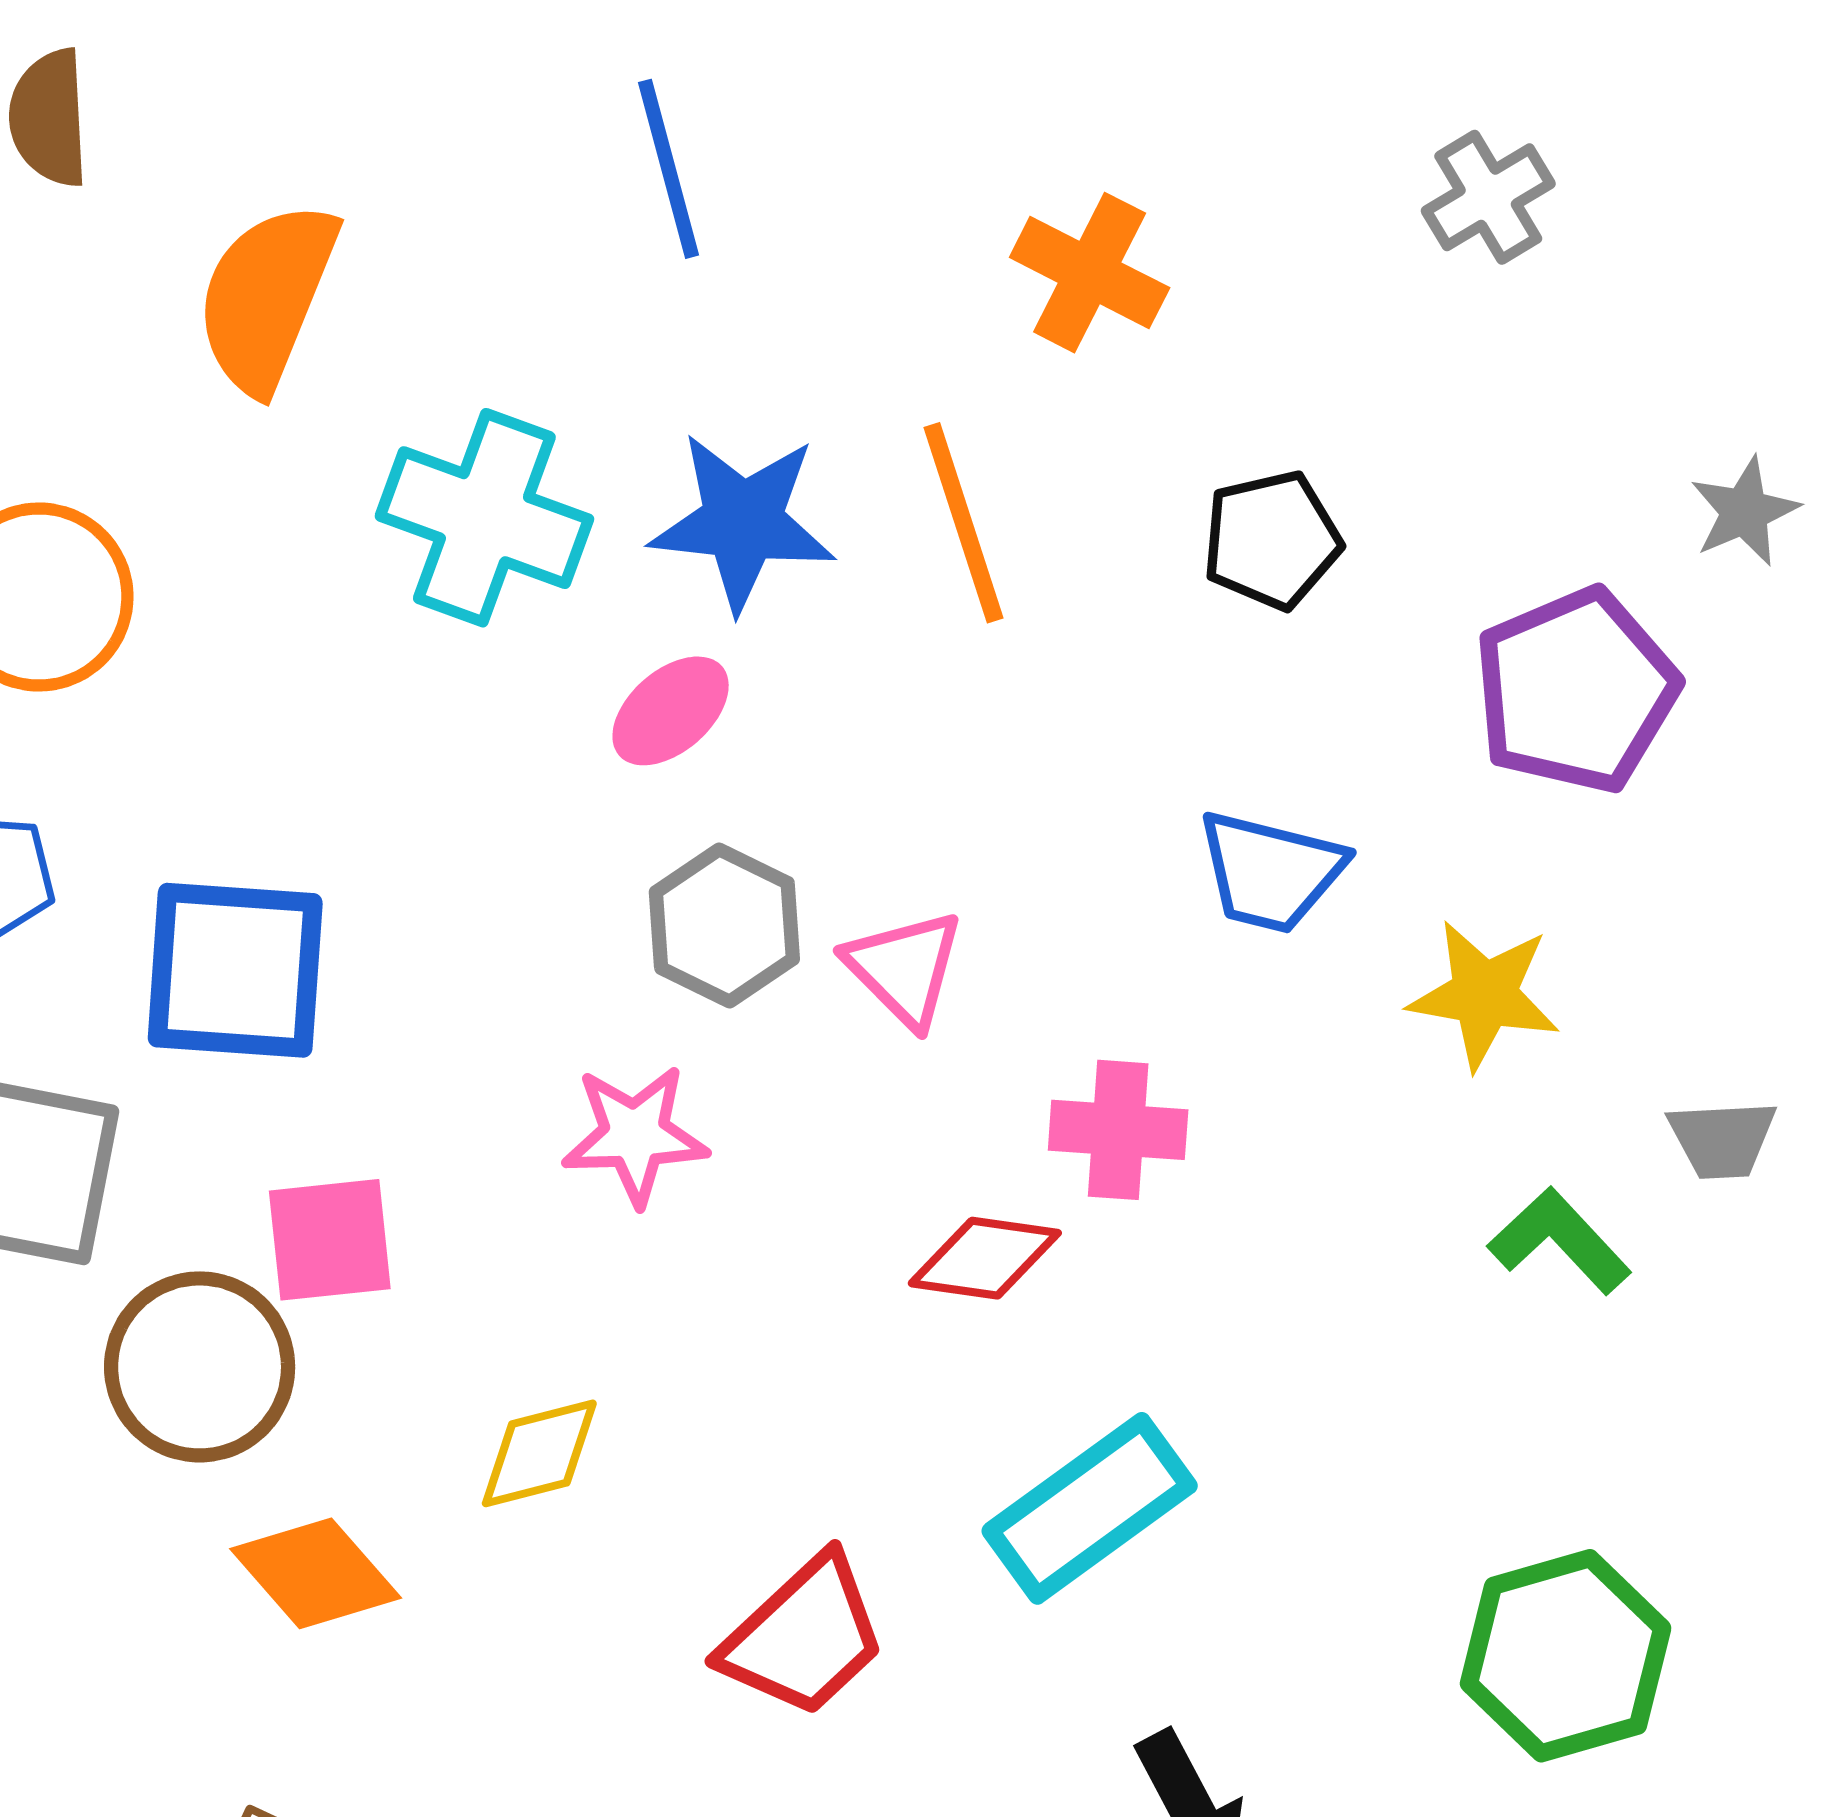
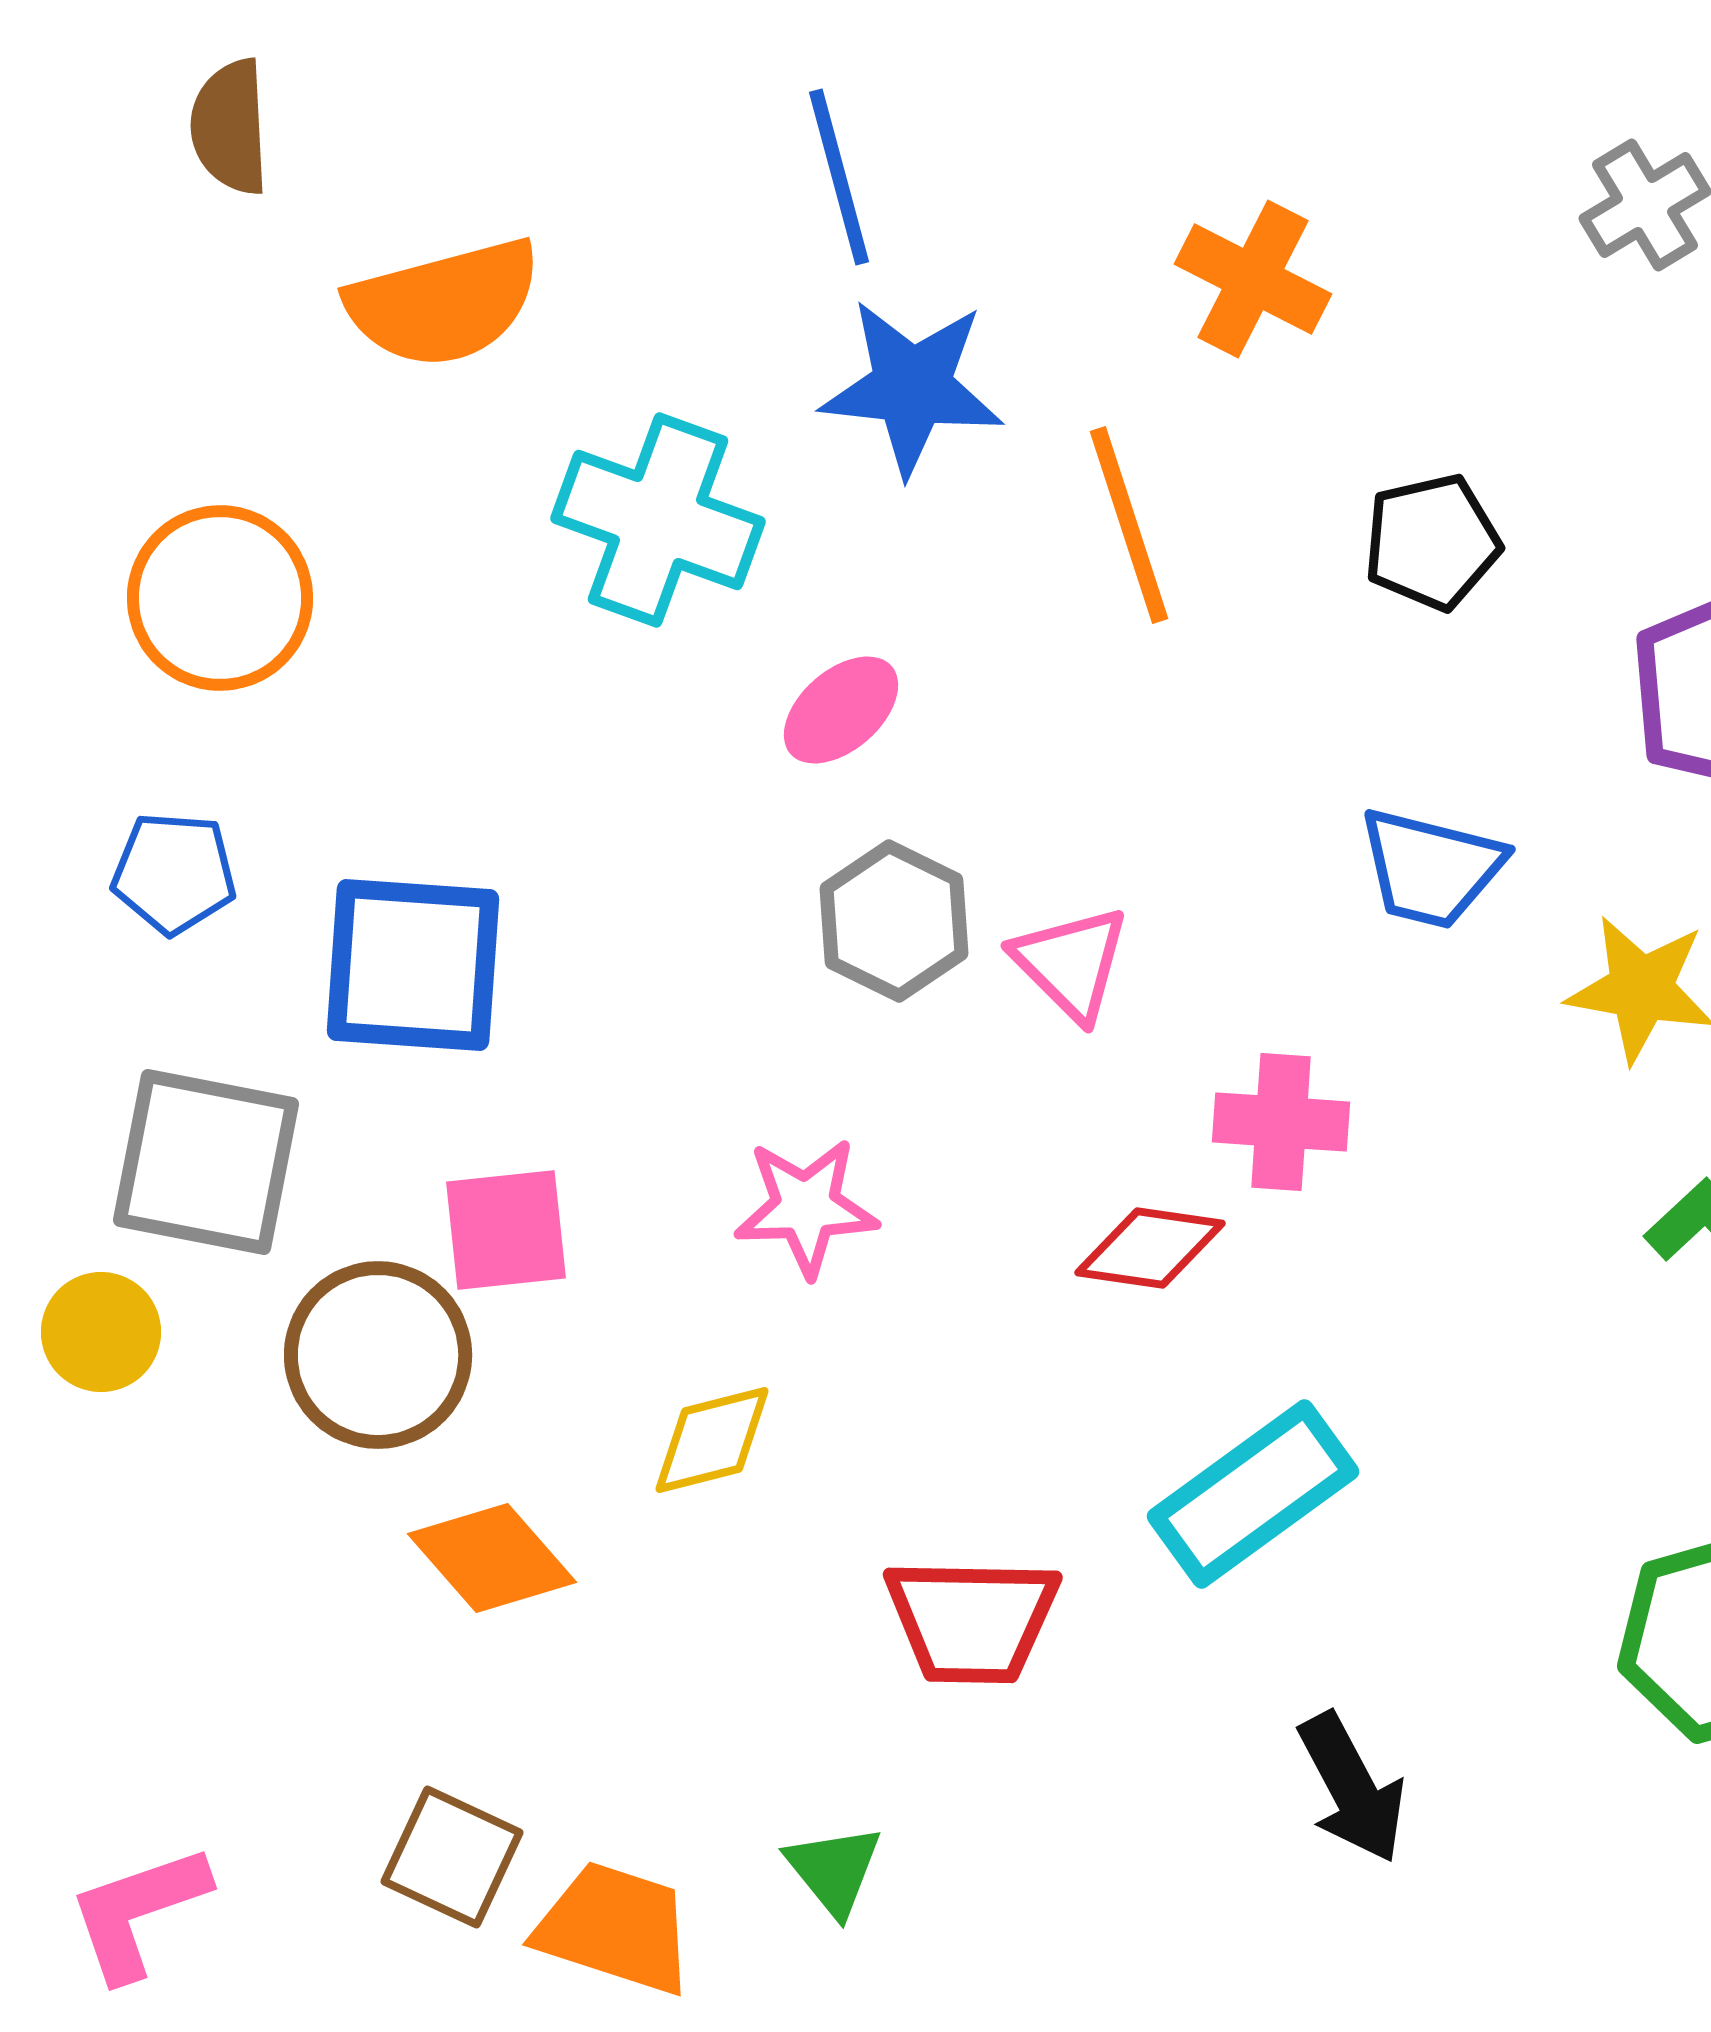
orange semicircle: (267, 297) -> (444, 303), turned -127
blue star: (743, 522) -> (912, 387), moved
pink star: (635, 1135) -> (806, 1207), moved
red trapezoid: (804, 1636) -> (972, 1620), turned 44

